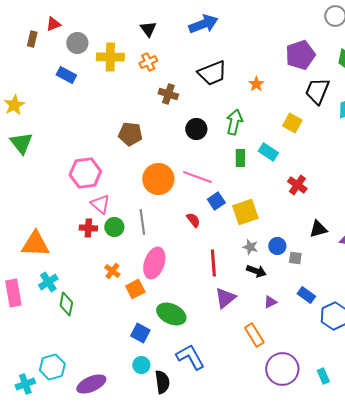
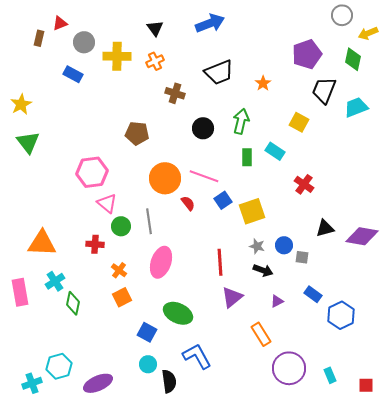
red semicircle: (193, 220) -> (188, 203), moved
red cross: (88, 228) -> (95, 244), moved
orange square: (135, 289) -> (122, 297), moved

